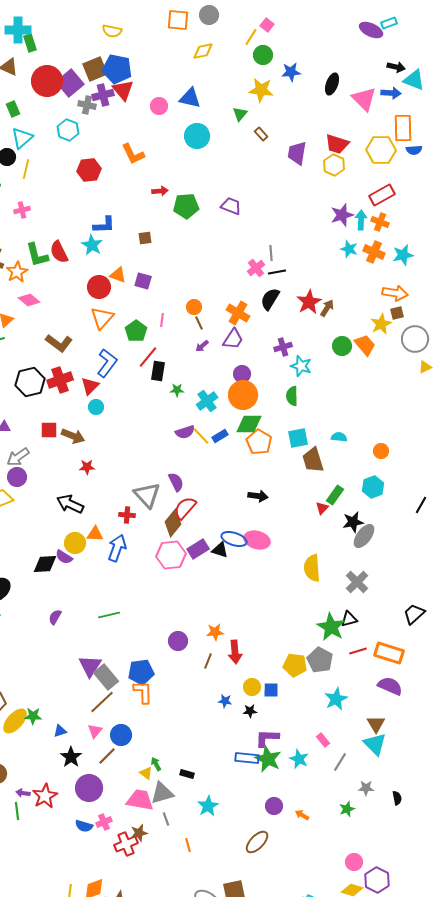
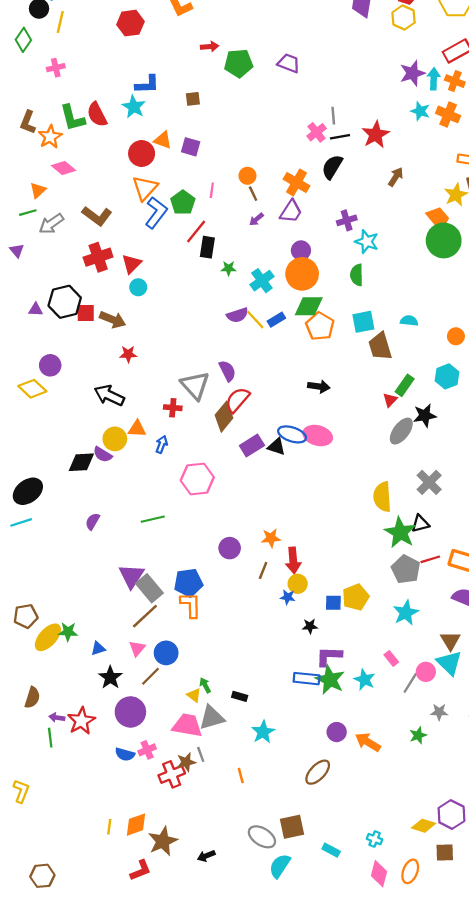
red star: (309, 302) -> (376, 135), moved
green circle: (342, 346) -> (444, 240), moved, size x1.6
blue L-shape: (107, 363) -> (156, 213), moved
black hexagon: (30, 382) -> (65, 302), moved
gray arrow: (18, 457) -> (51, 224), moved
gray ellipse: (364, 536) -> (401, 431), moved
blue arrow: (117, 548) -> (162, 444), size x0.6
pink hexagon: (171, 555) -> (197, 479), moved
yellow semicircle: (312, 568) -> (382, 497), moved
gray pentagon: (320, 660) -> (406, 569), moved
yellow pentagon: (295, 665) -> (356, 597), moved, turned -30
yellow circle: (252, 687) -> (298, 584), moved
blue star: (225, 701) -> (288, 597), moved
orange arrow: (302, 815) -> (368, 742), size x1.6
gray line: (166, 819) -> (201, 754), moved
pink circle: (354, 862) -> (426, 672), moved

